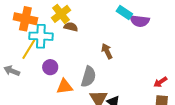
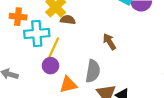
orange cross: (25, 19) -> (18, 17), size x0.7
yellow line: (29, 49) -> (53, 48), moved

